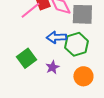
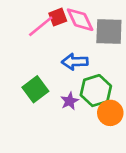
green hexagon: (76, 44) -> (96, 91), moved

